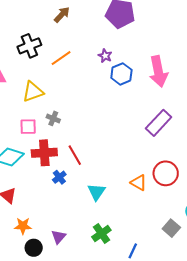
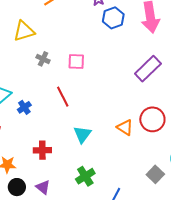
pink square: (28, 127) -> (76, 62), moved
red cross: (44, 153) -> (42, 150), moved, size x0.7
blue cross: (59, 177) -> (24, 107), moved
purple triangle: (59, 237) -> (43, 187), moved, turned -35

